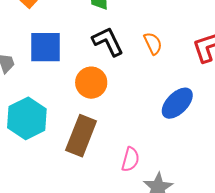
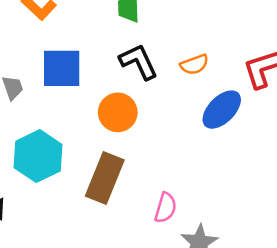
orange semicircle: (153, 43) -> (194, 65), turned 95
blue ellipse: (177, 103) -> (222, 110), moved

